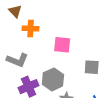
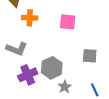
pink square: (62, 45) -> (68, 22), moved

